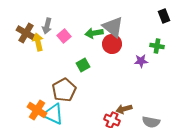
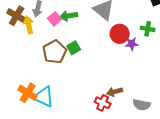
green arrow: (94, 33) -> (69, 16), moved
red circle: (112, 44) -> (120, 34), moved
brown pentagon: (64, 90) -> (55, 52), moved

